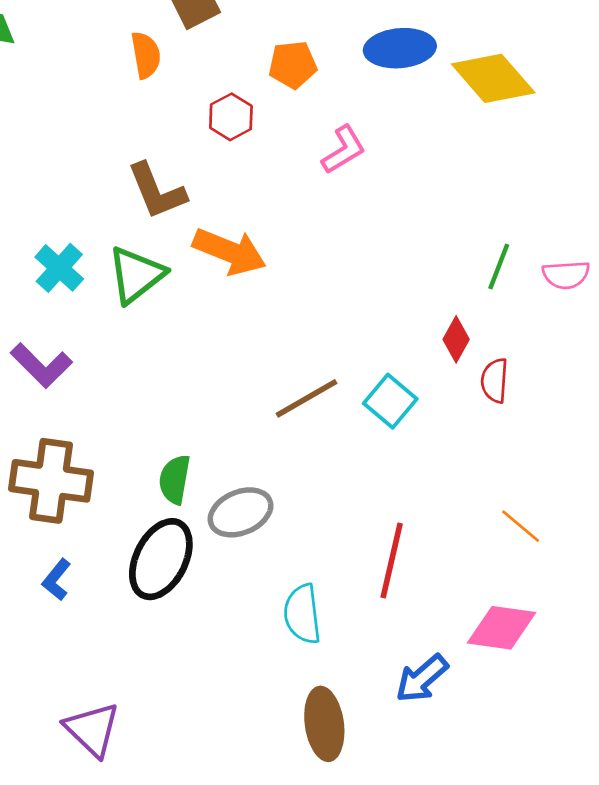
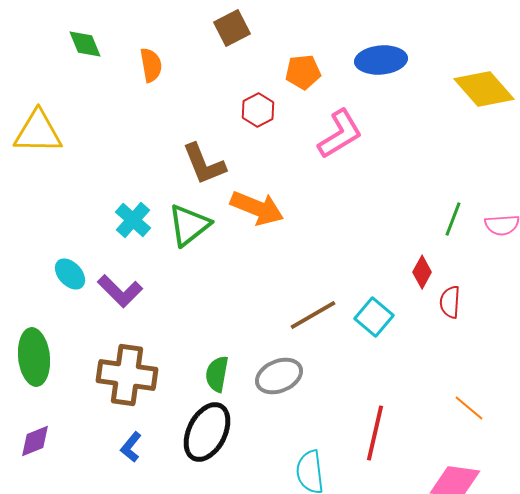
orange semicircle: (146, 55) -> (151, 65), moved
yellow diamond: (493, 78) -> (484, 89), moved
pink L-shape: (344, 150) -> (340, 134), size x1.4
gray ellipse: (241, 512) -> (279, 376), moved

